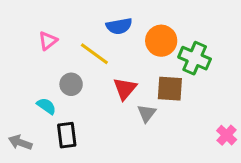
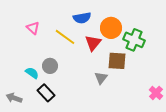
pink triangle: (48, 41) -> (33, 28), turned -40
gray circle: (71, 84) -> (50, 66), moved
red triangle: (125, 89) -> (93, 43), moved
black rectangle: (67, 135) -> (46, 93), turned -36

